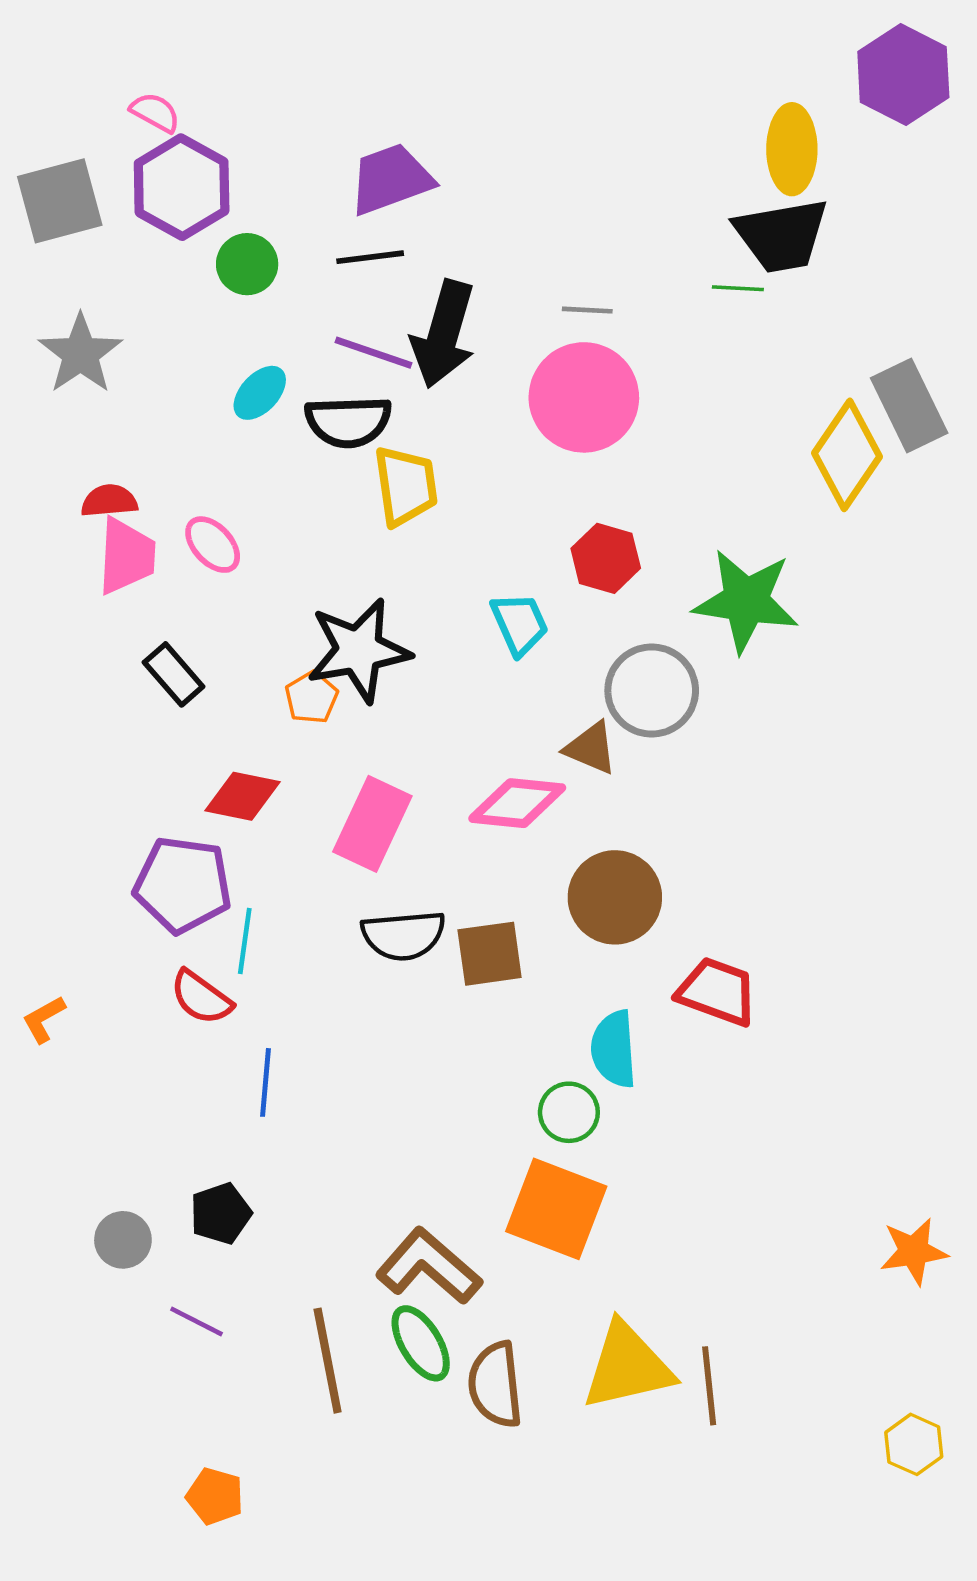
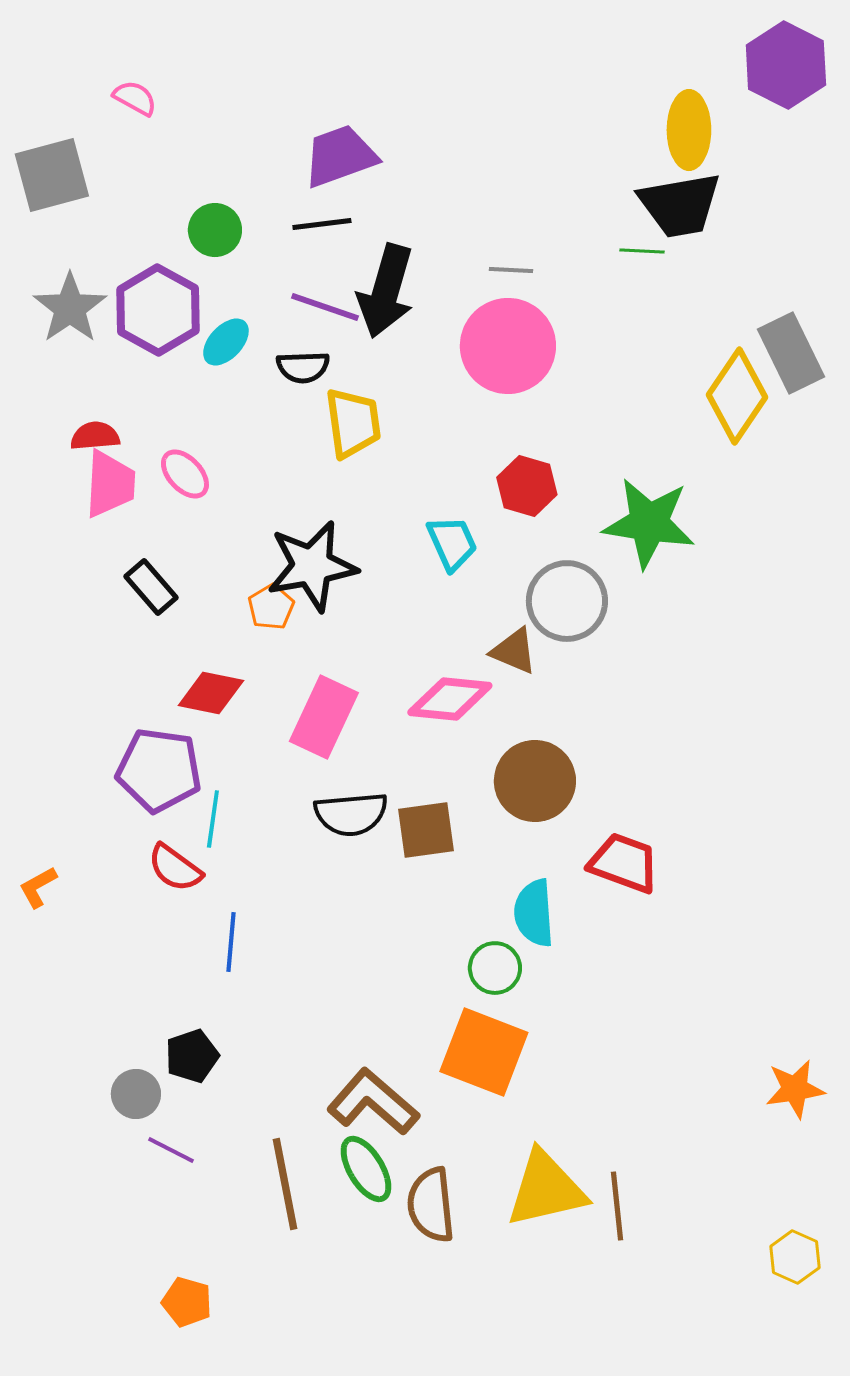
purple hexagon: (182, 187) -> (158, 310), moved
black semicircle: (348, 422) -> (303, 367), size x0.7
gray circle: (123, 1240) -> (136, 1094), moved

